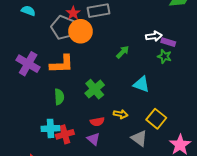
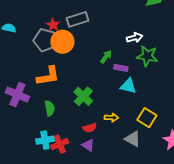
purple rectangle: (168, 42) -> (121, 68), moved
green star: (164, 56) -> (147, 56), size x1.5
purple cross: (28, 64) -> (17, 95), moved

